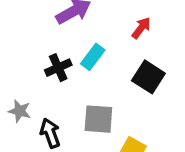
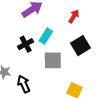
black square: (148, 77) -> (81, 46), turned 30
gray square: (98, 119) -> (53, 60), moved

